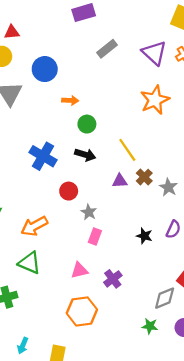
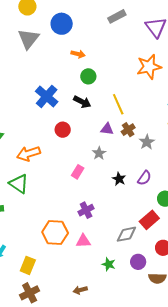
gray star: (89, 212) -> (99, 153), moved
pink triangle: (79, 270) -> (83, 241), moved
green star: (150, 326) -> (109, 264), moved

